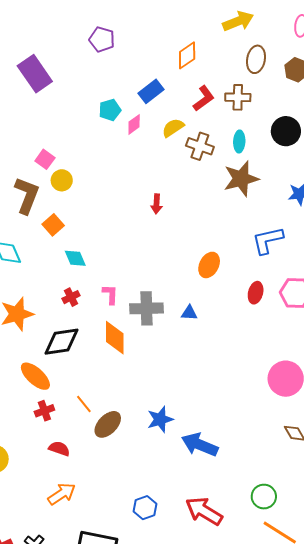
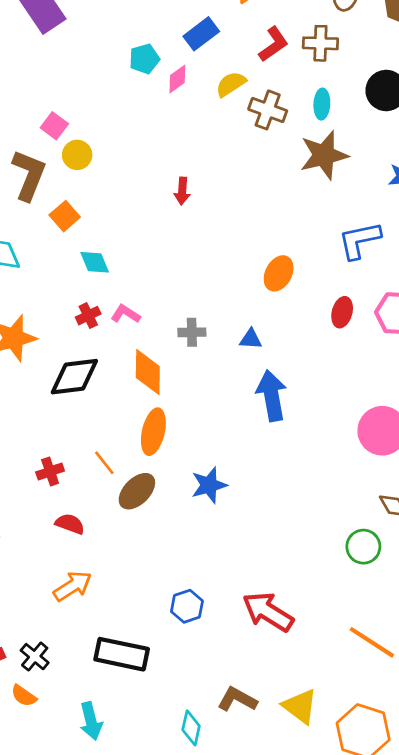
red arrow: (157, 204) -> (182, 191), moved
pink L-shape: (110, 294) -> (126, 314), moved, turned -60
gray cross: (146, 308) -> (192, 332), size x0.6
orange ellipse: (35, 376) -> (153, 432), moved, turned 60
blue arrow: (200, 445) -> (272, 396), moved, turned 57
green circle: (264, 497) -> (363, 547), moved

